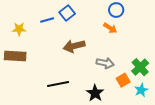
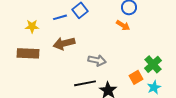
brown arrow: (74, 46) -> (64, 43), moved
gray arrow: (105, 63) -> (97, 60), moved
black line: (58, 84) -> (85, 83), moved

